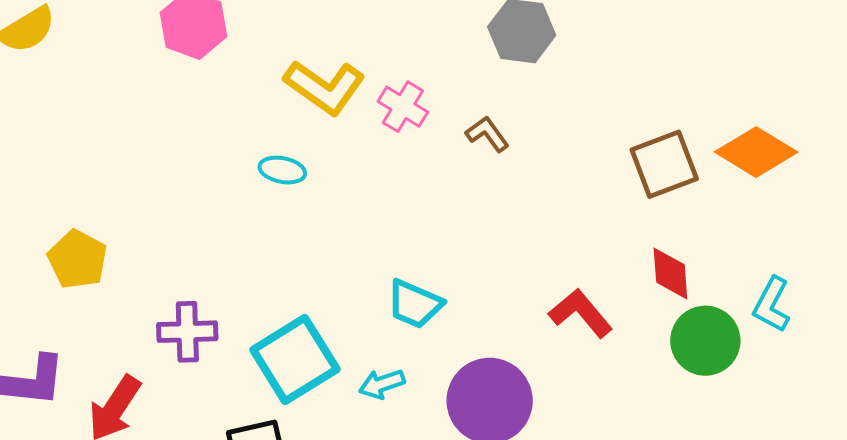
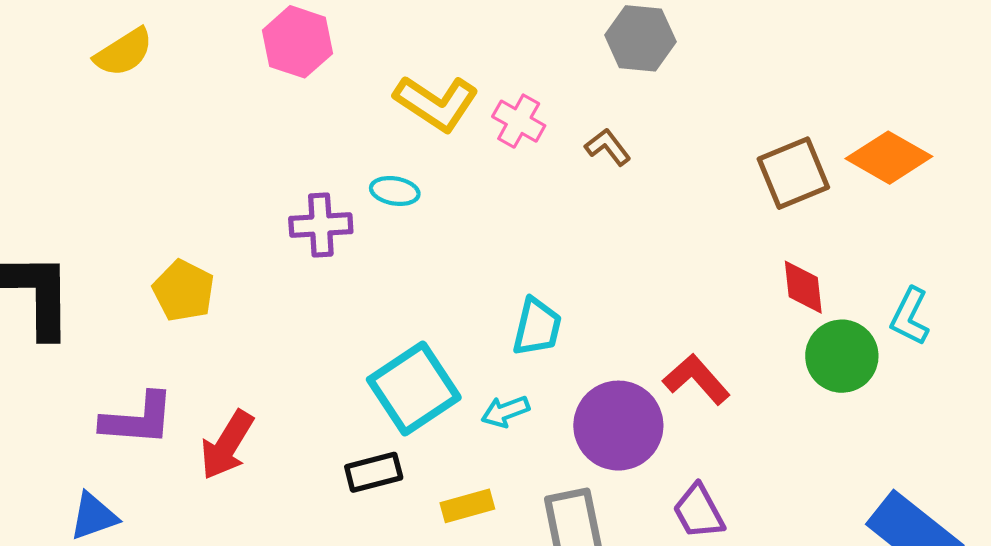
cyan trapezoid: (415, 304) -> (537, 327), turned -98
red L-shape: (581, 313) -> (696, 379), moved
purple cross: (187, 332) -> (321, 225), moved

